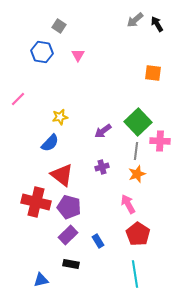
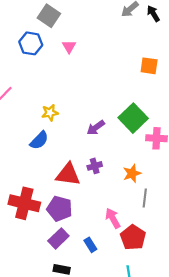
gray square: (59, 26) -> (49, 16), size x1.5
gray line: (136, 151) -> (145, 198), moved
red triangle: (62, 175) -> (68, 175), moved, turned -30
pink arrow: (128, 204) -> (113, 218), moved

